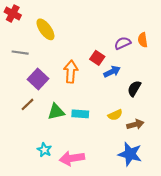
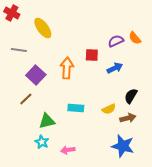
orange semicircle: (143, 40) -> (135, 38), turned -32
red square: (97, 58) -> (92, 55), turned -32
blue arrow: (112, 72) -> (115, 68), moved
black semicircle: (134, 89) -> (131, 96), moved
green triangle: (56, 112) -> (47, 121), moved
pink arrow: (72, 158) -> (68, 150), size x0.6

